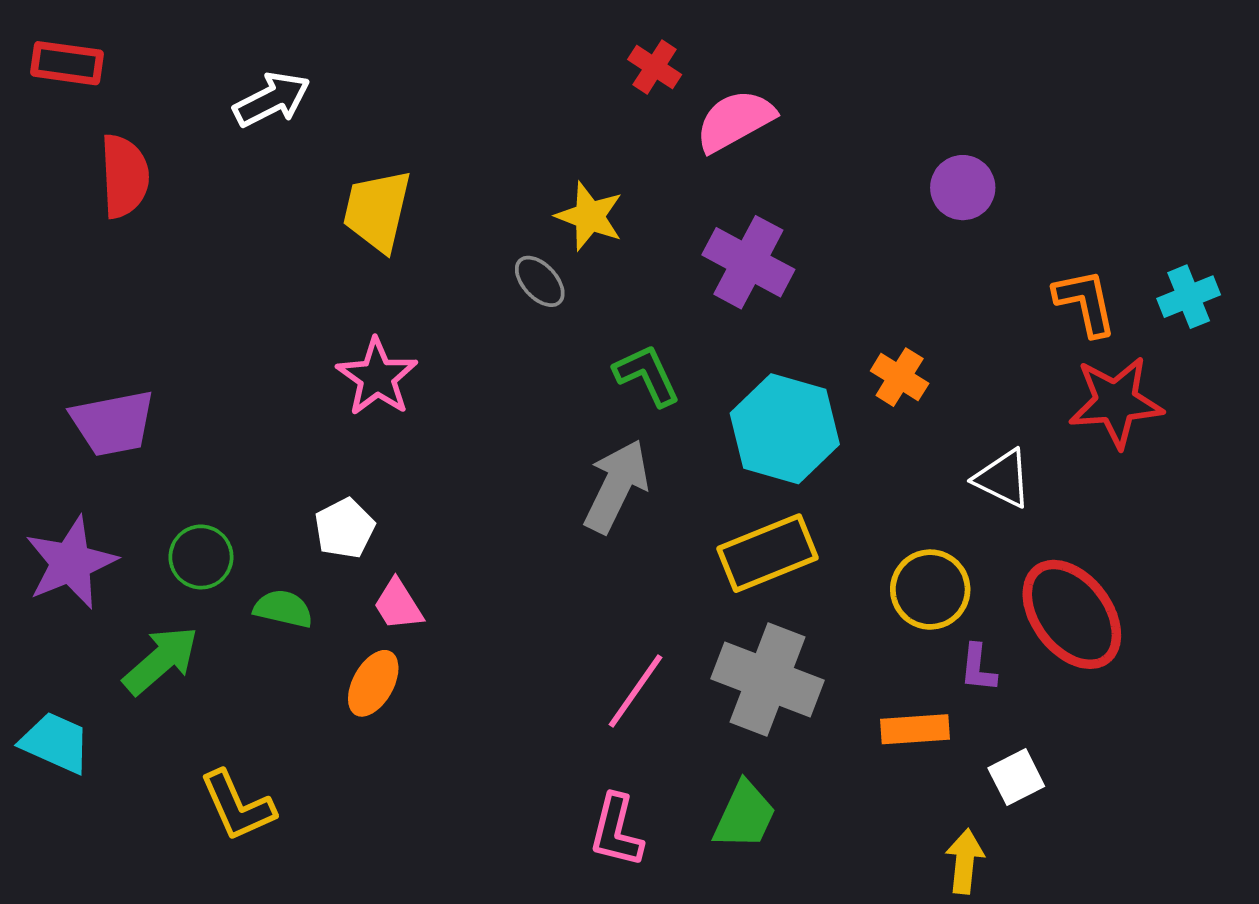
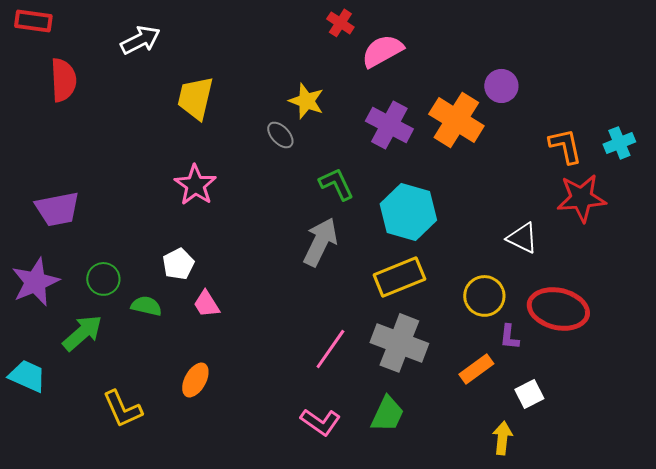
orange cross: (900, 377) -> (456, 120), moved, size x1.8
red ellipse: (1072, 614) -> (558, 309), turned -40
orange ellipse: (373, 683) -> (195, 380), moved
orange rectangle: (915, 729) -> (476, 369), turned -32
pink L-shape: (616, 831) -> (320, 422), turned -69

